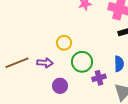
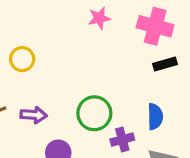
yellow circle: (64, 43) -> (22, 59), moved

